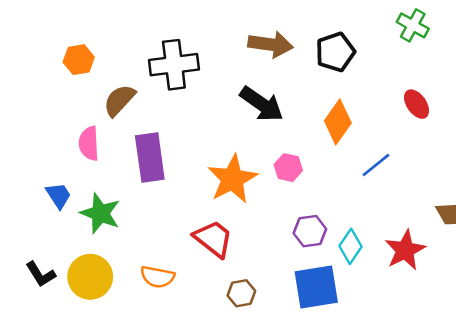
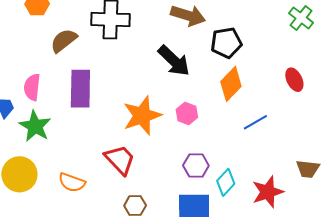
black pentagon: (335, 52) -> (226, 43), moved
pink semicircle: (89, 143) -> (32, 87), moved

